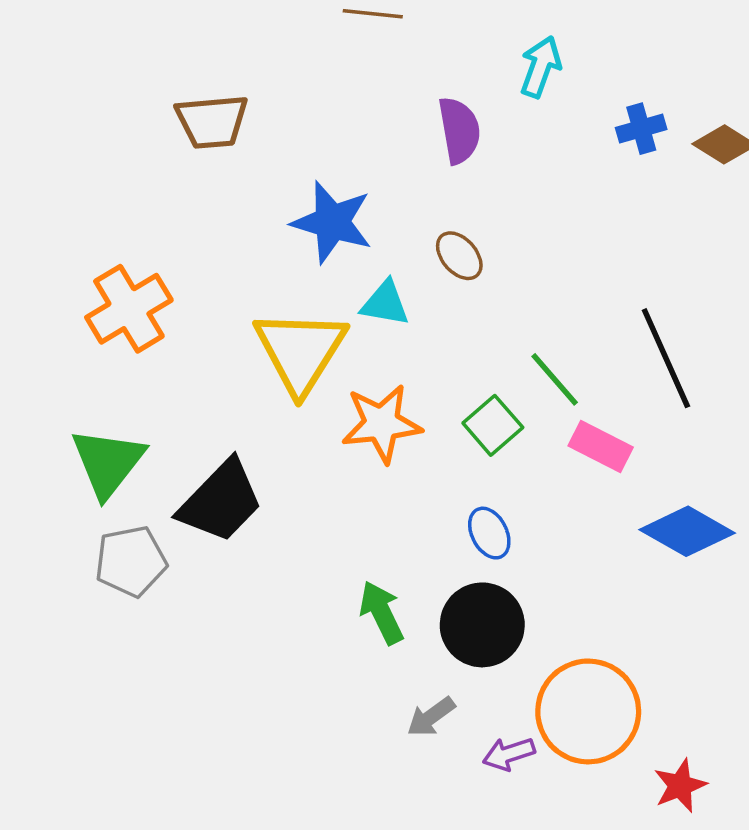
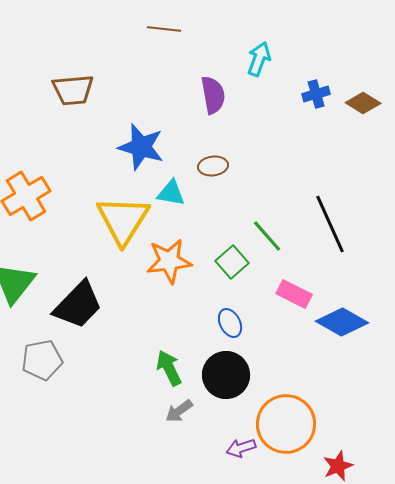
brown ellipse: (459, 256) -> (213, 166), turned -56
pink rectangle: (601, 446) -> (294, 294), moved
gray pentagon: (131, 561) -> (42, 360), moved
gray arrow: (431, 717) -> (179, 411), moved

